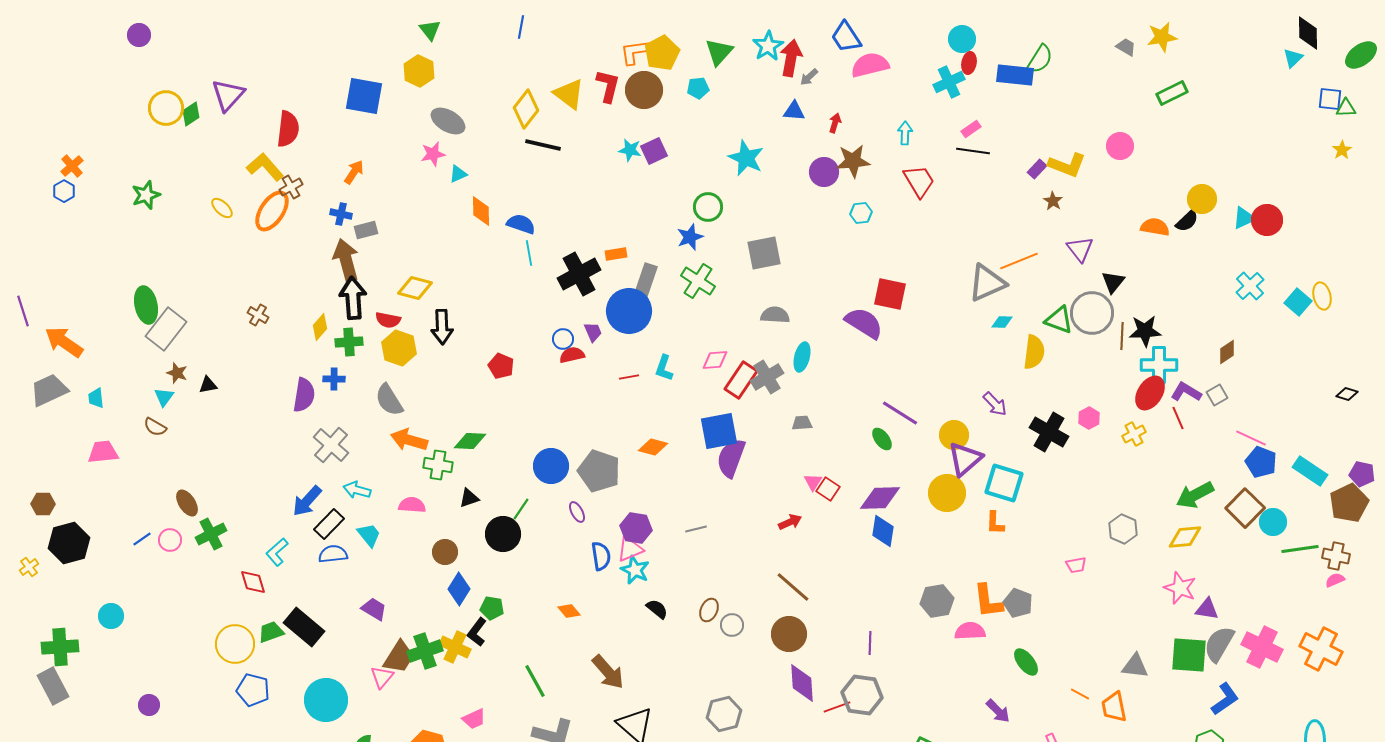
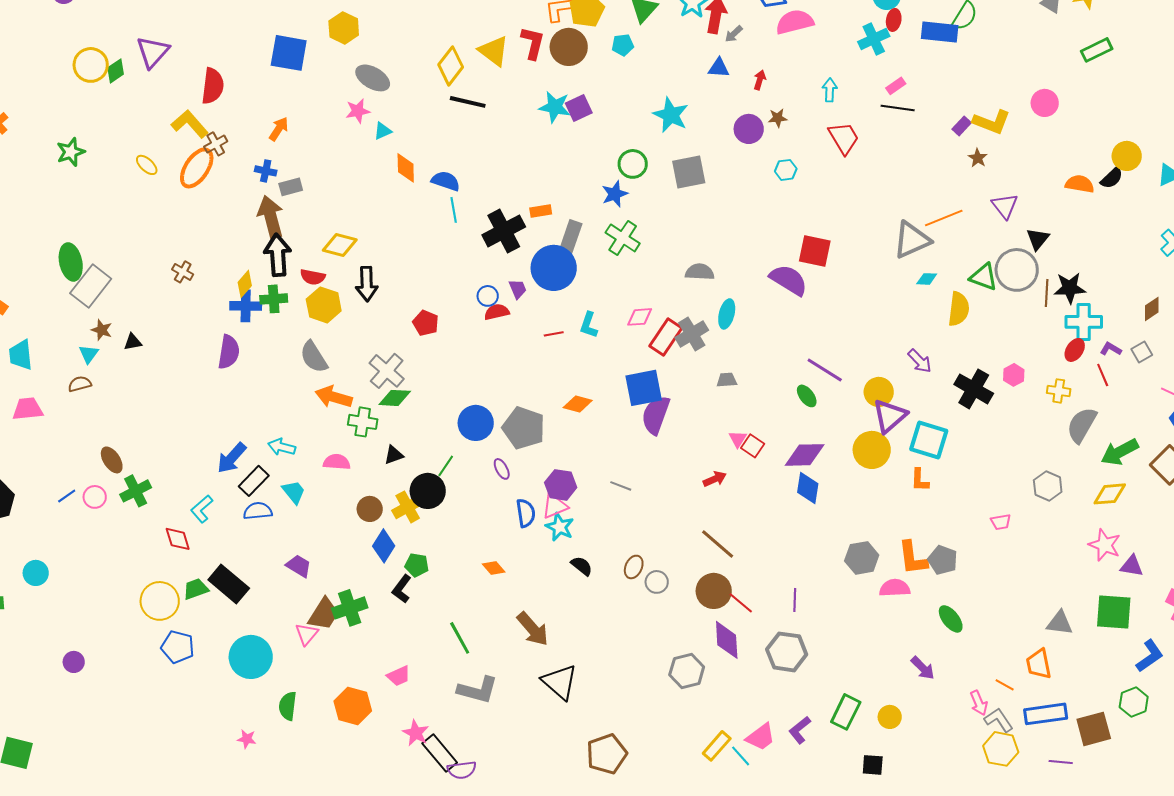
cyan star: (630, 150) -> (555, 107), size x1.4
brown star: (853, 161) -> (778, 118), size x0.6
gray square: (764, 253) -> (689, 172), moved
blue cross: (334, 379) -> (246, 306), moved, size x1.4
purple L-shape: (1186, 392) -> (1111, 349), size x0.7
red ellipse: (1150, 393) -> (1075, 350), size x0.7
cyan trapezoid: (96, 398) -> (21, 355), size x1.5
brown semicircle: (155, 427) -> (80, 384), turned 135
yellow cross: (1134, 434) -> (1059, 391), turned 35
gray cross: (331, 445) -> (387, 371), moved
gray line: (696, 529) -> (621, 486), turned 35
gray semicircle: (1219, 644) -> (1082, 425), moved
yellow cross: (455, 647) -> (408, 507), moved, turned 36
orange line: (1080, 694) -> (1005, 685), moved
red line: (837, 707) -> (741, 603), moved, turned 60
gray hexagon: (724, 714) -> (687, 671), moved

